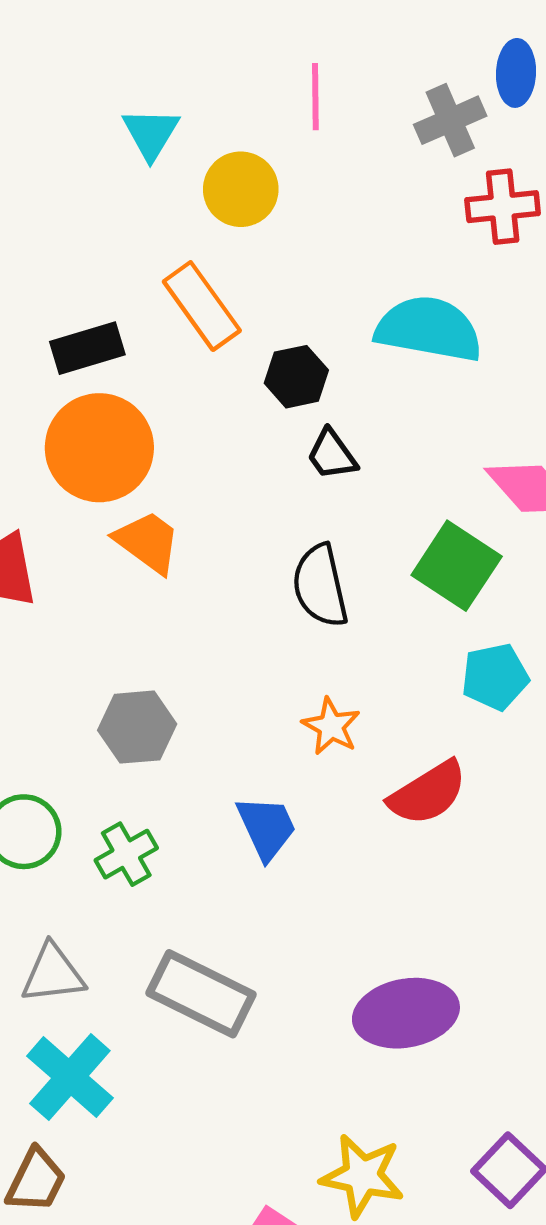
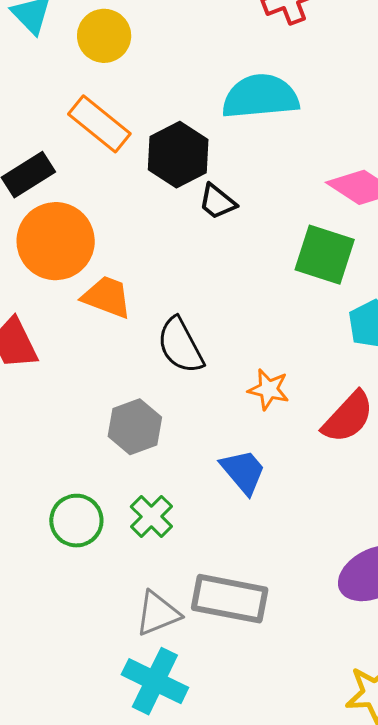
black hexagon: (296, 377) -> (178, 155), size x1.4
black semicircle: (320, 586) -> (180, 345), moved
gray triangle: (53, 974) -> (158, 613), moved

